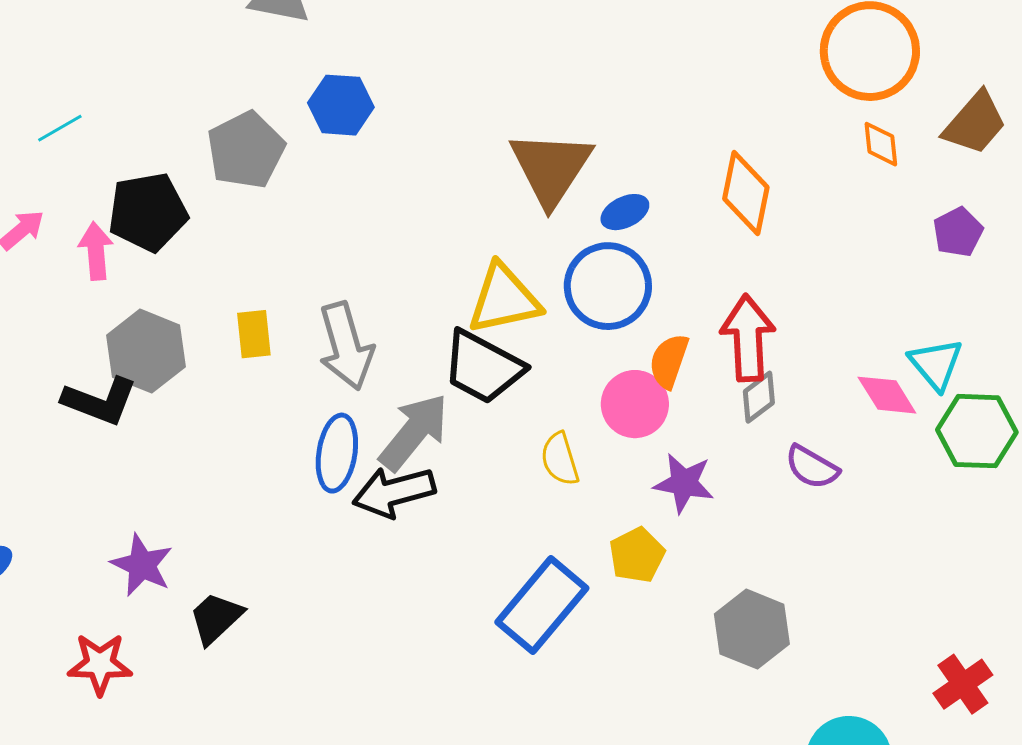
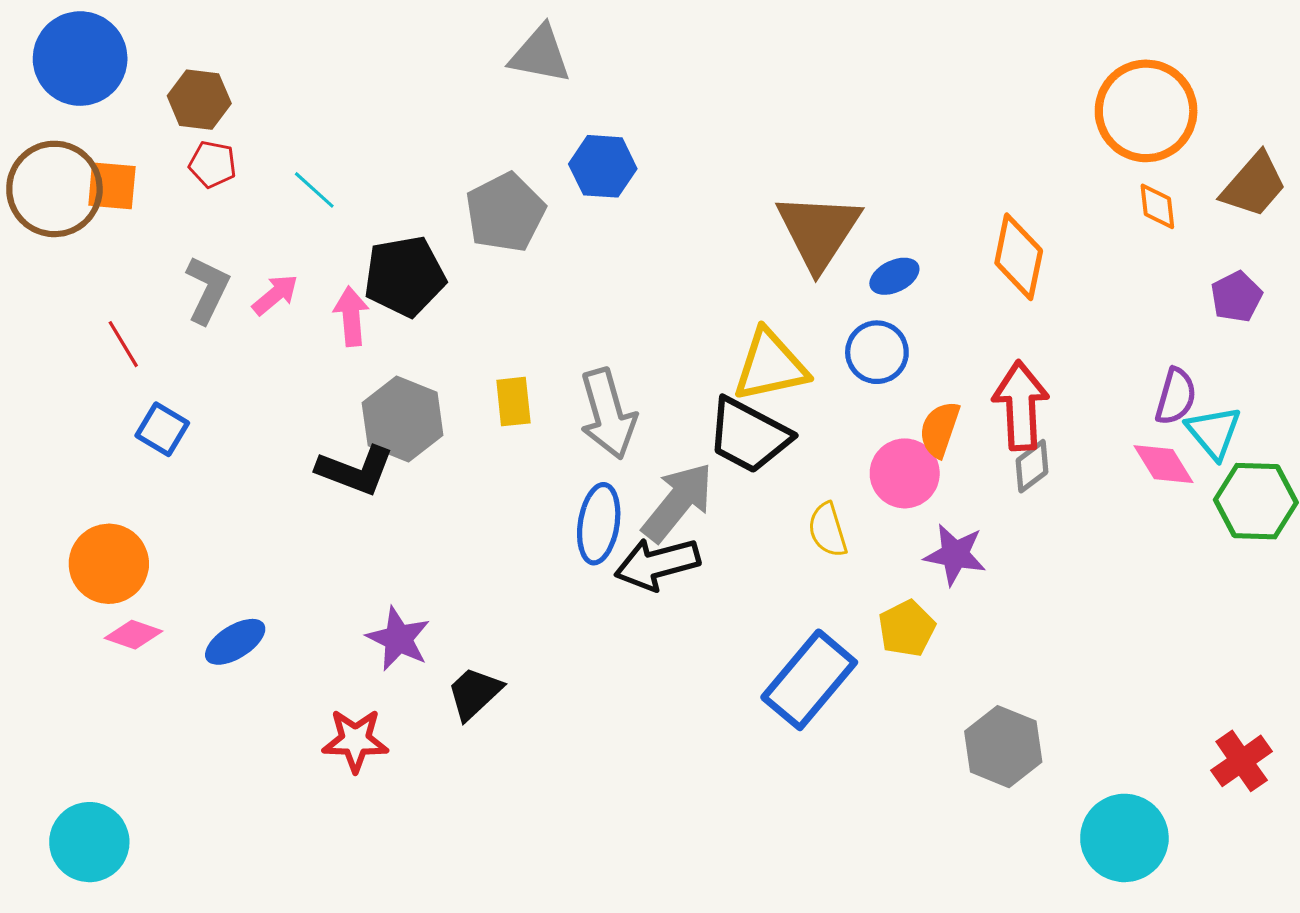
cyan line: (60, 128) -> (314, 190), turned 72
blue circle: (608, 286) -> (877, 352), size x0.7
purple semicircle: (812, 467) -> (1176, 396), moved, turned -104
gray hexagon: (752, 629) -> (1003, 747), moved

